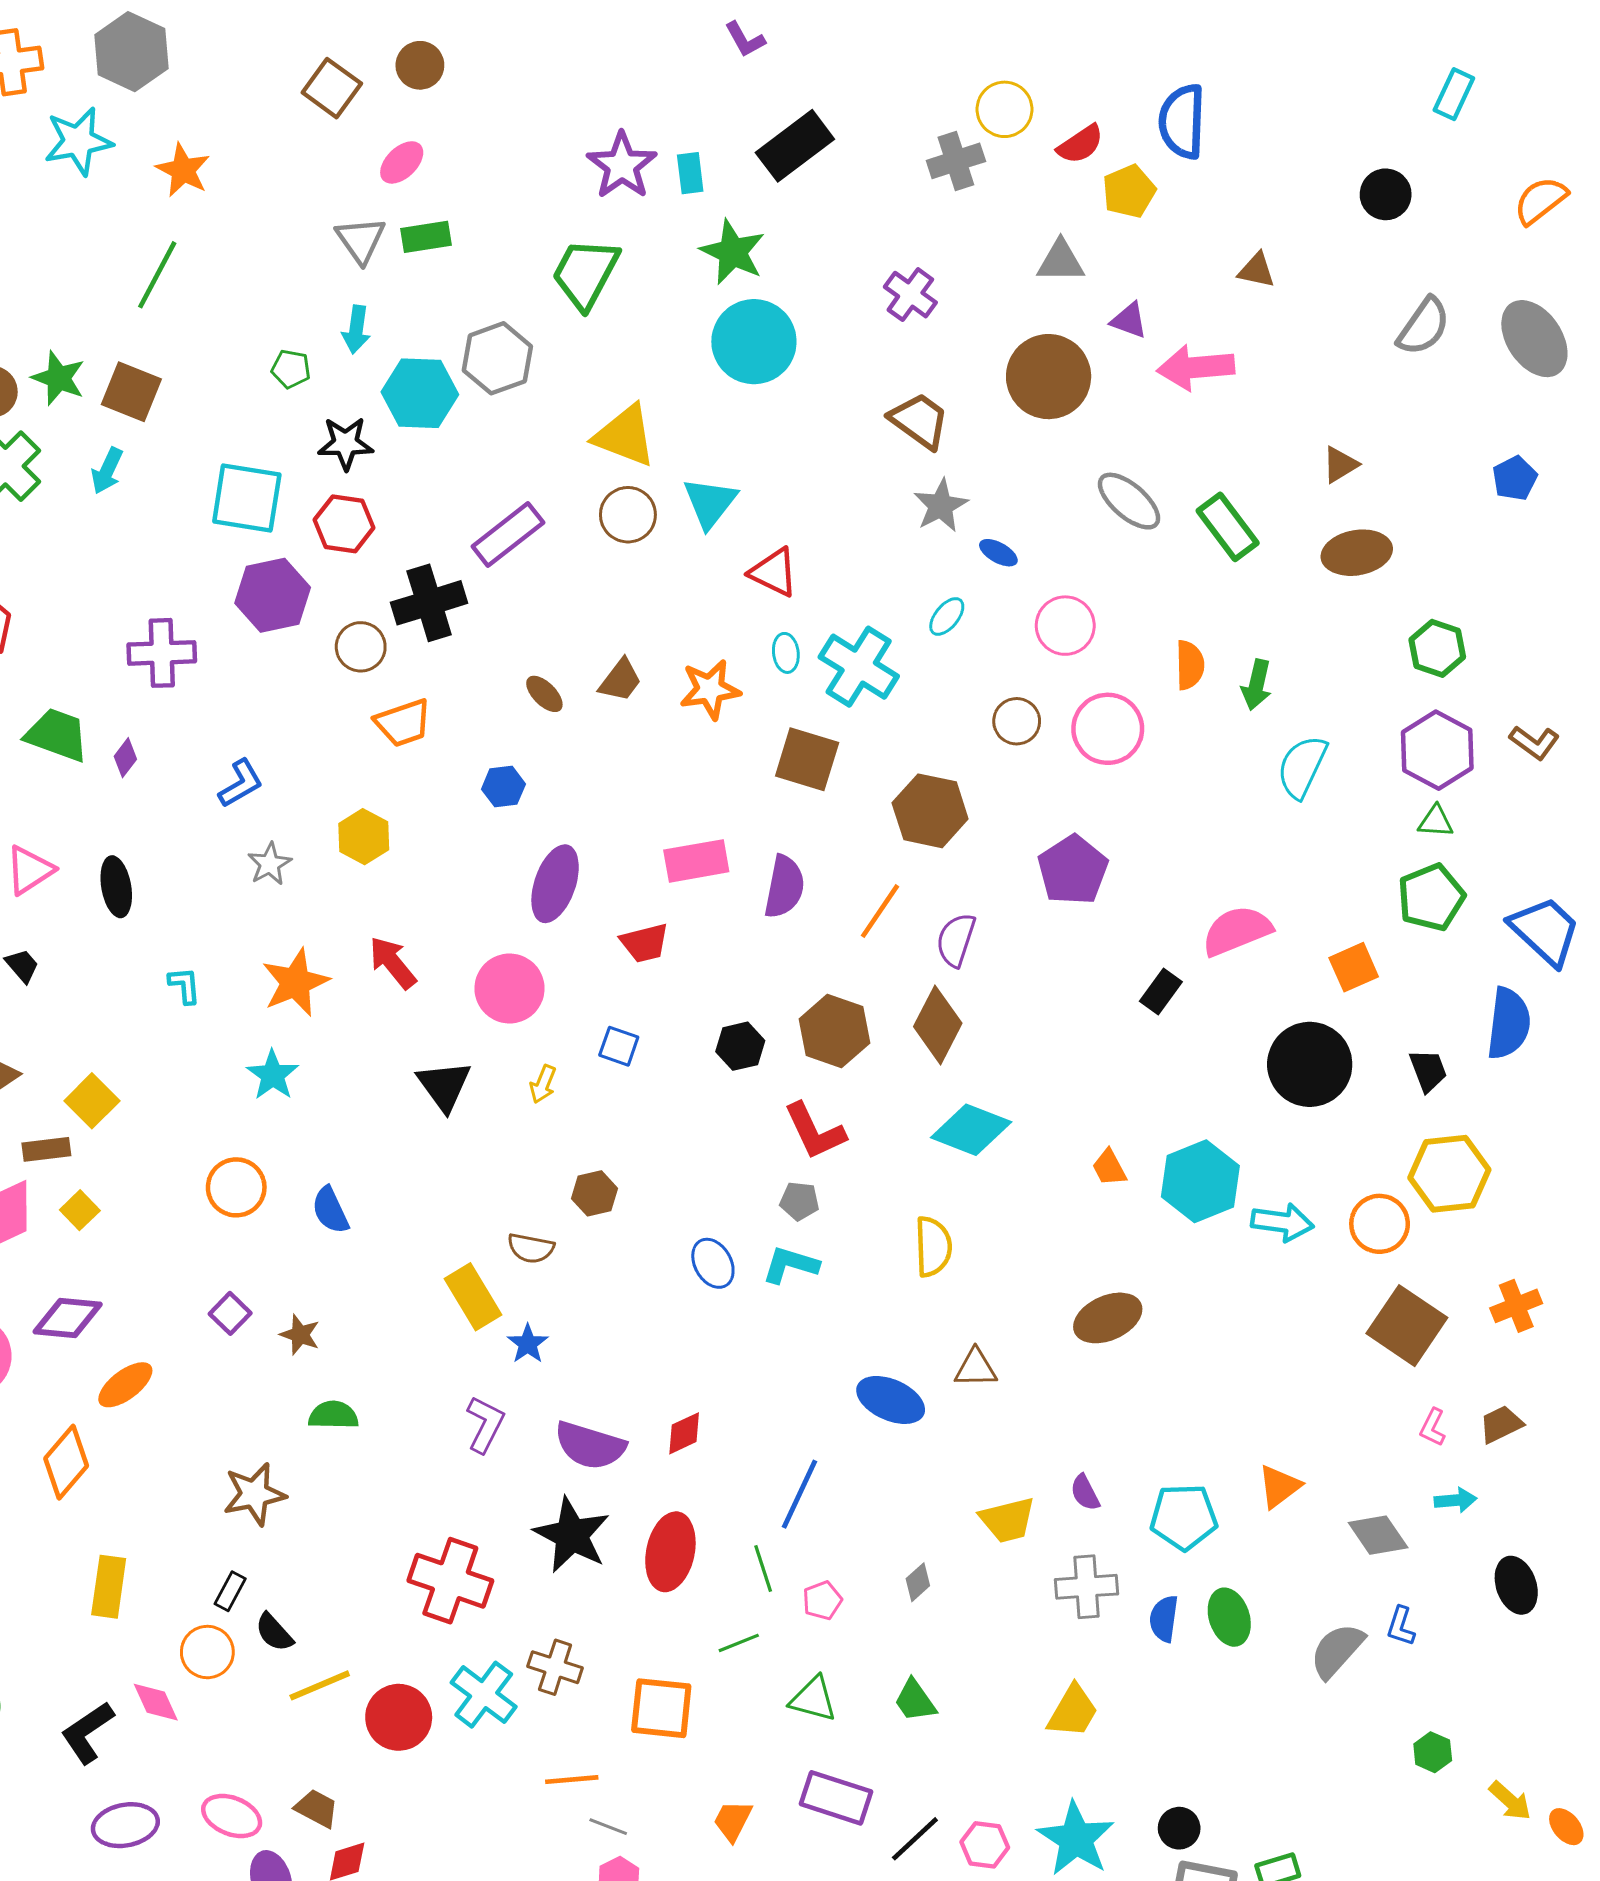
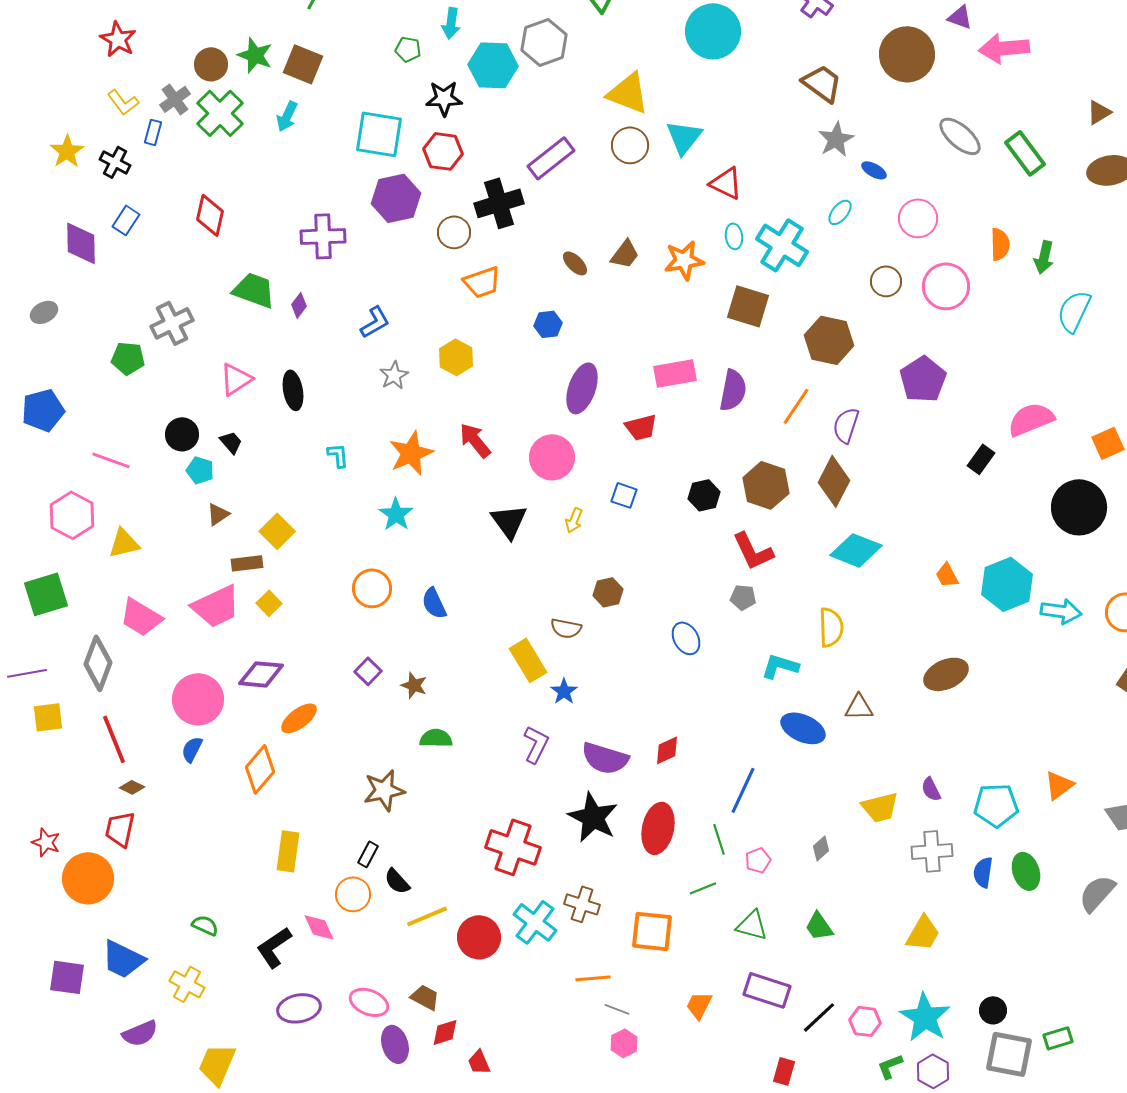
cyan L-shape: (790, 1265) -> (780, 666), moved

